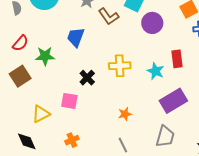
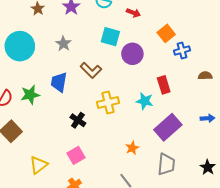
brown L-shape: (108, 16) -> (91, 70), moved
green star: (45, 56) -> (30, 95), moved
pink square: (69, 101) -> (76, 155), moved, turned -30
orange star: (125, 114) -> (132, 148), moved

